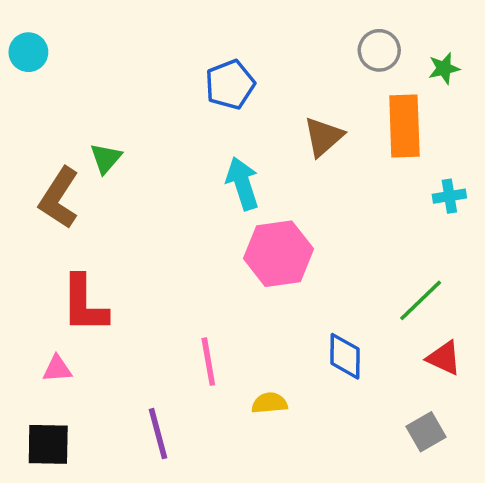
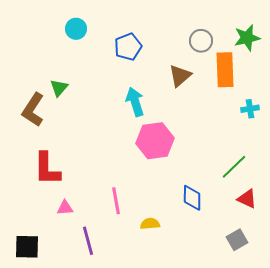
gray circle: (379, 50) -> (201, 41), moved
cyan circle: (28, 52) -> (76, 29), moved
green star: (444, 68) -> (247, 38), size x1.5
pink triangle: (57, 369) -> (65, 208), moved

